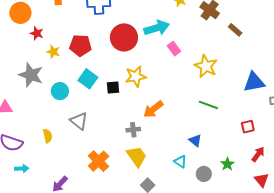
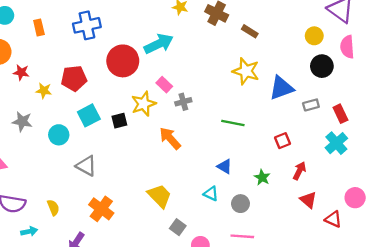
pink rectangle: (174, 49) -> (164, 85), moved
yellow star: (206, 66) -> (246, 71), moved
gray star: (31, 75) -> (22, 122), size x0.7
cyan square: (88, 79) -> (89, 115), turned 36
orange arrow: (153, 109) -> (170, 138), turned 95
gray cross: (133, 130) -> (183, 102), moved
yellow semicircle: (48, 136) -> (53, 208), moved
orange cross: (99, 161) -> (101, 209), moved
green star: (227, 164) -> (262, 177), moved

